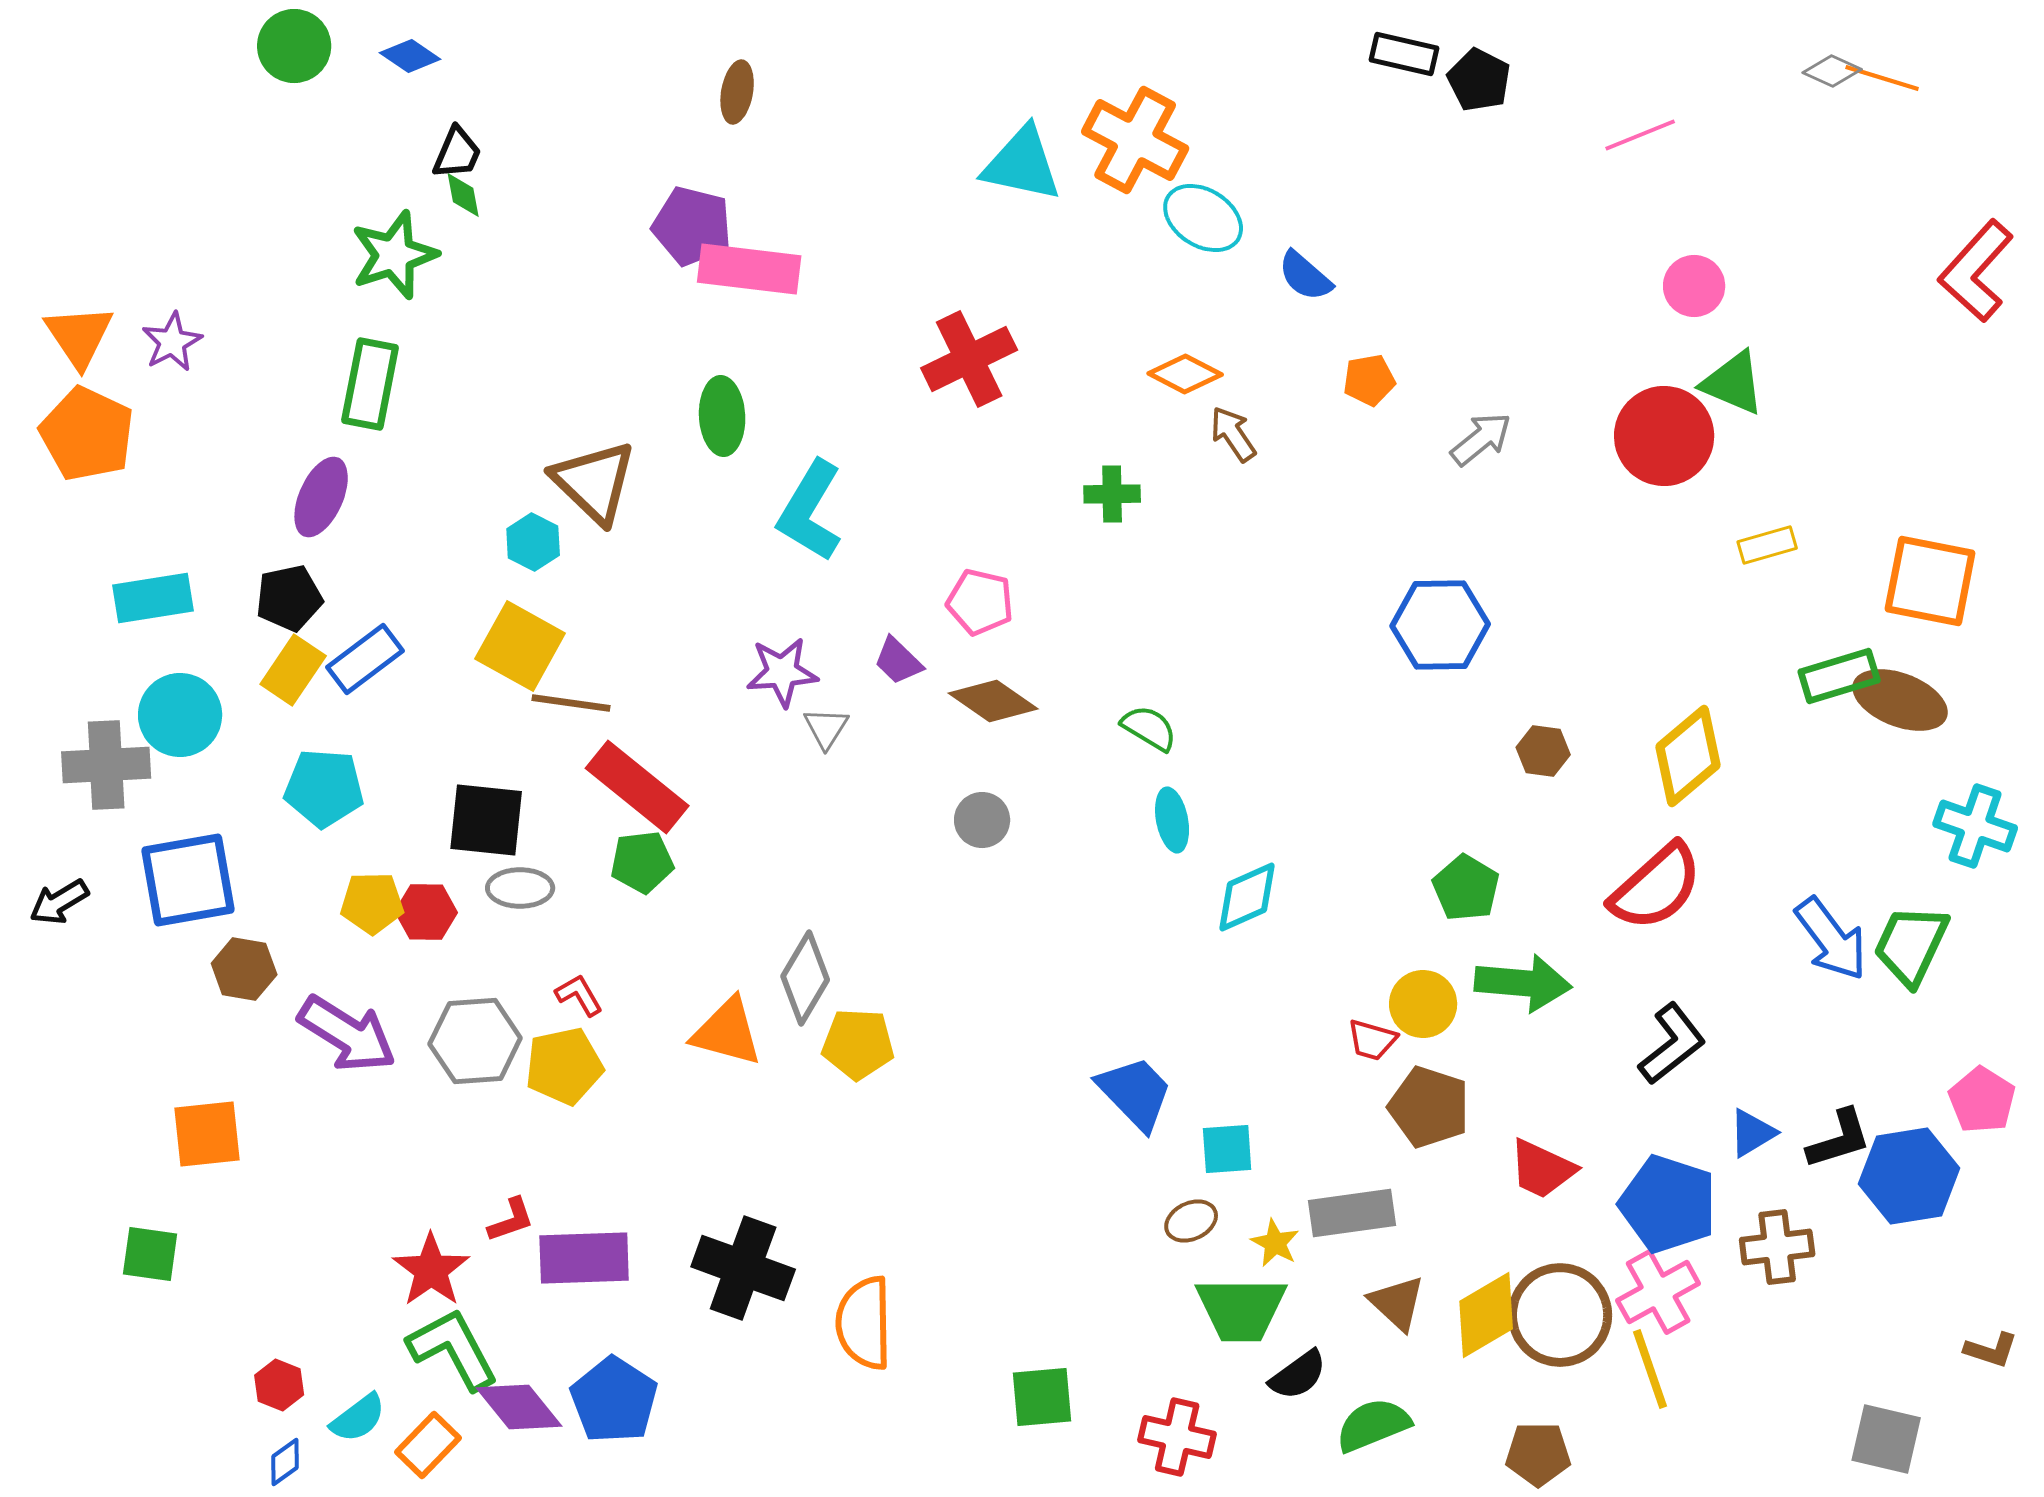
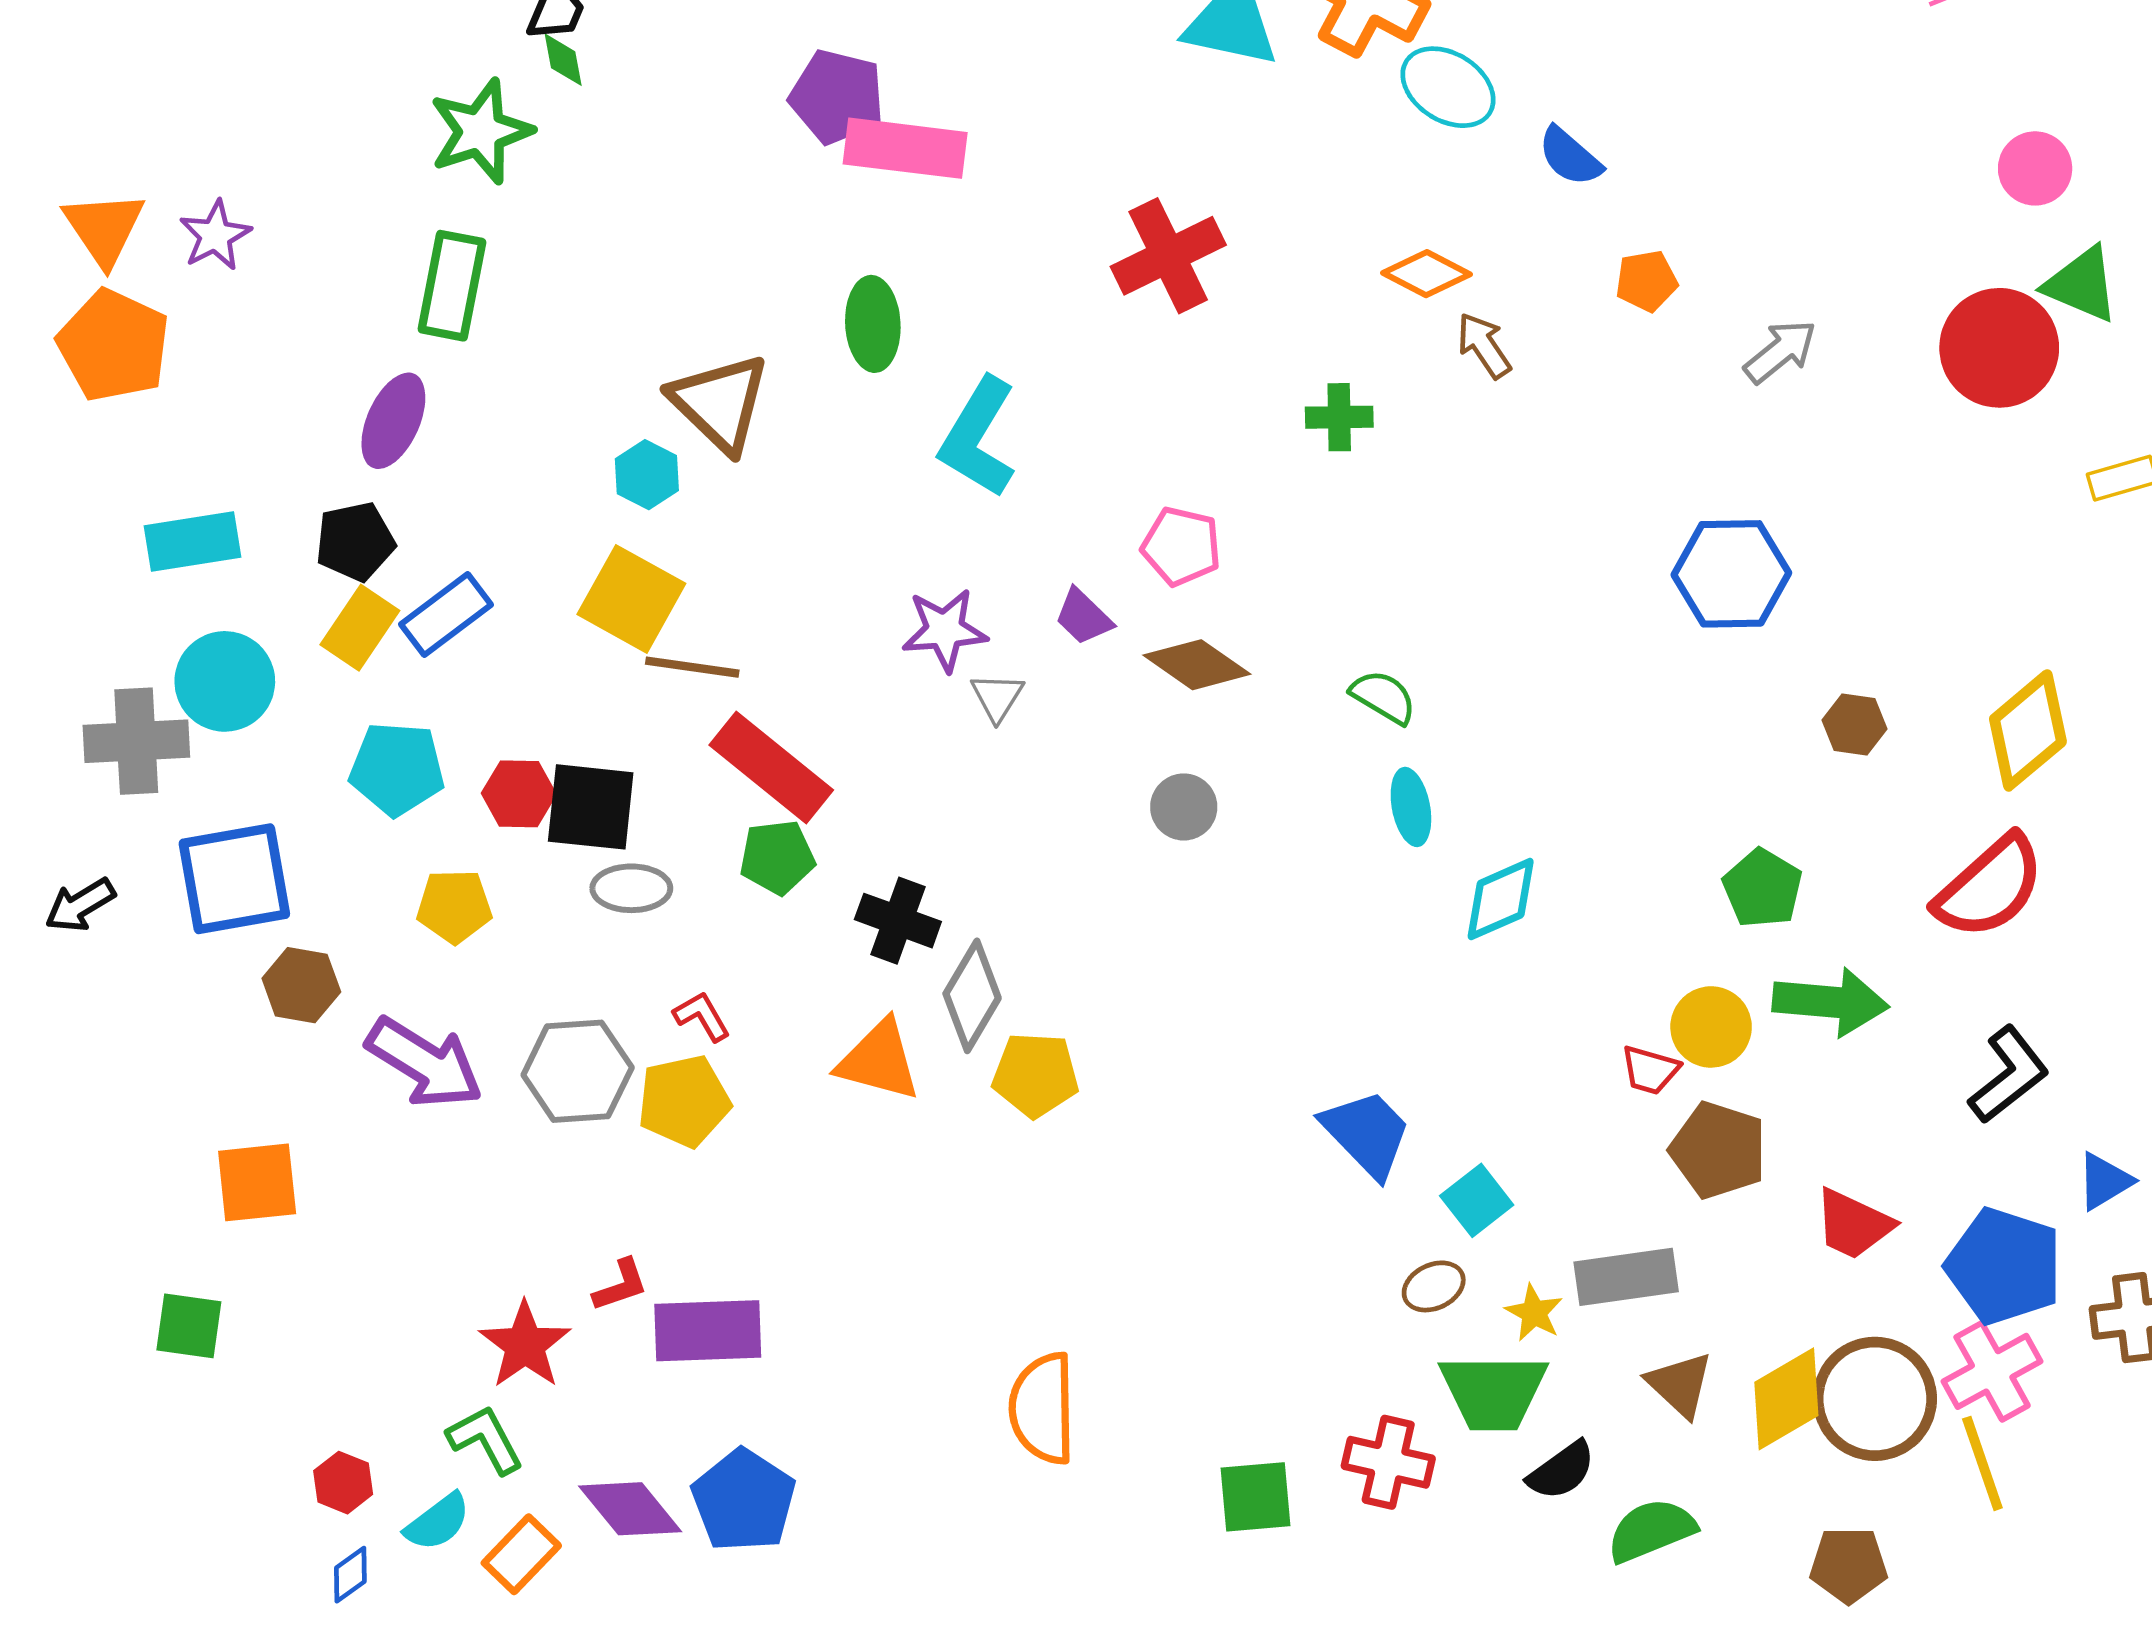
red hexagon: (426, 912) -> (519, 794), moved
cyan square: (1227, 1149) -> (1477, 1200), turned -34
black cross: (743, 1268) -> (898, 921), moved, size x0.7
green L-shape: (453, 1349) -> (485, 1440), moved, size x0.7
red cross: (1177, 1437) -> (1388, 1462), moved

